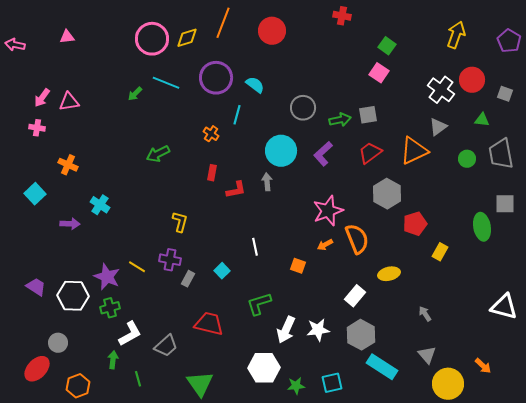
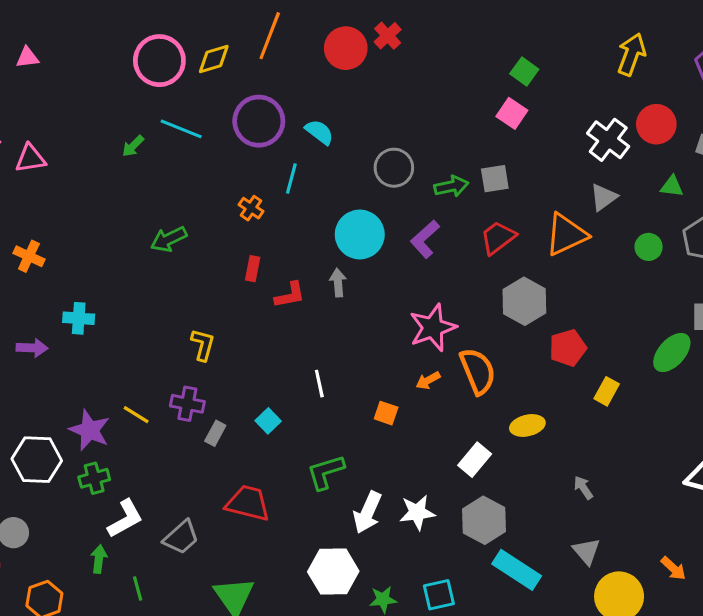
red cross: (342, 16) -> (388, 36), moved, turned 36
cyan cross: (100, 205) -> (79, 318), turned -30
green ellipse: (482, 227) -> (672, 353), turned 52

